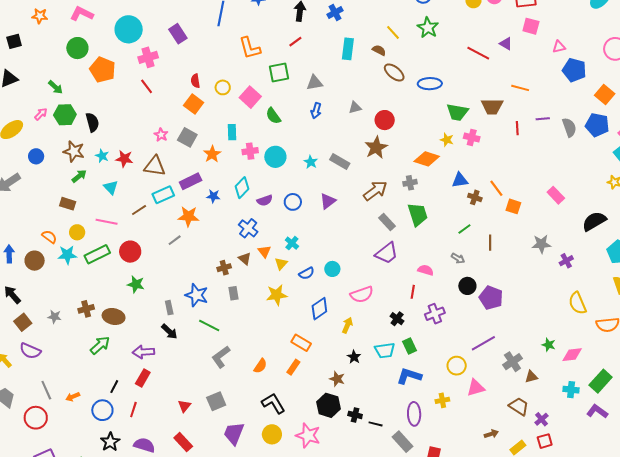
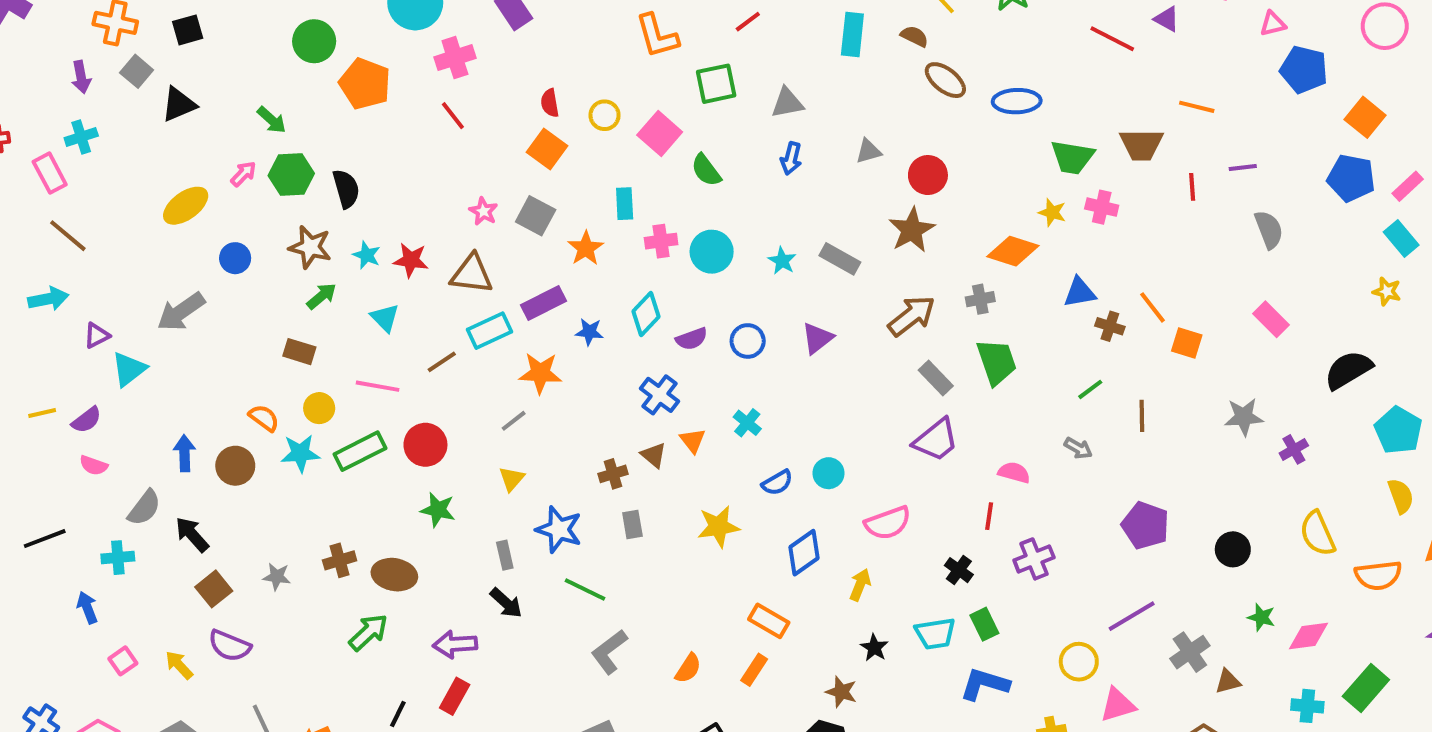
gray semicircle: (569, 127) -> (1269, 230), moved
yellow triangle: (281, 264) -> (512, 479), moved
black circle: (467, 286) -> (1233, 549), moved

